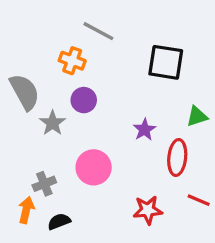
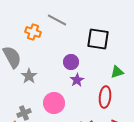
orange cross: (72, 61) -> (33, 32), moved
purple circle: (84, 100) -> (71, 62), moved
purple star: (144, 130) -> (77, 80), moved

